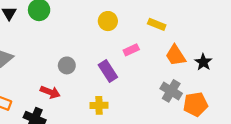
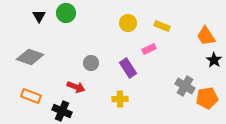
yellow rectangle: (157, 24) -> (162, 26), moved
orange trapezoid: (176, 55) -> (206, 36), moved

